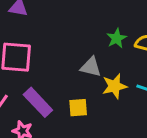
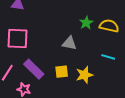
yellow star: (115, 86) -> (84, 75), moved

